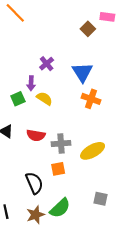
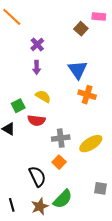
purple cross: (47, 64) -> (37, 44), moved
purple arrow: (31, 83) -> (37, 67), moved
green square: (18, 99) -> (18, 106), moved
red semicircle: (36, 135) -> (36, 120), moved
orange square: (58, 169) -> (59, 162), turned -32

